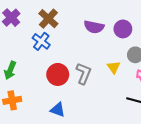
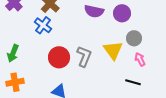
yellow triangle: (114, 67) -> (113, 50), size x1.5

